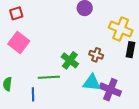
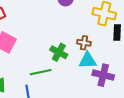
cyan triangle: (92, 83) -> (88, 60), moved

